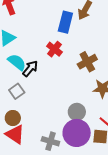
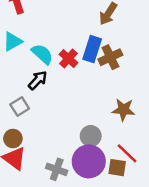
blue rectangle: (65, 22) -> (92, 49), moved
cyan semicircle: (17, 62) -> (42, 54), moved
brown cross: (87, 62) -> (110, 57), moved

